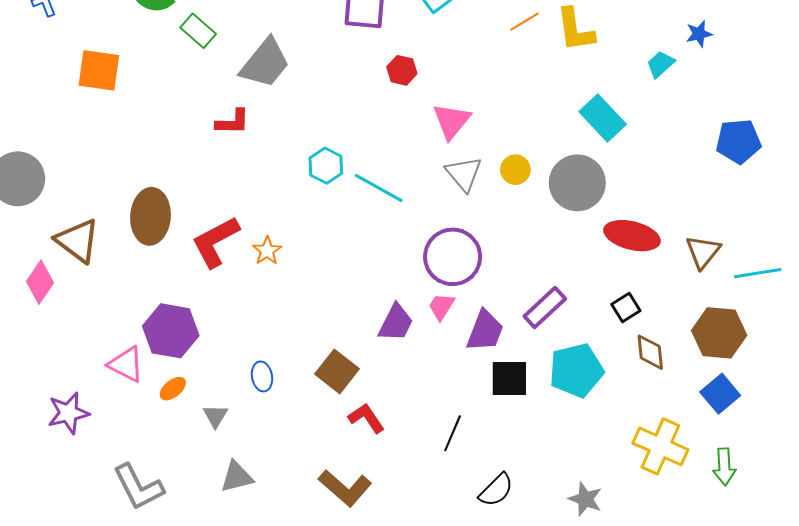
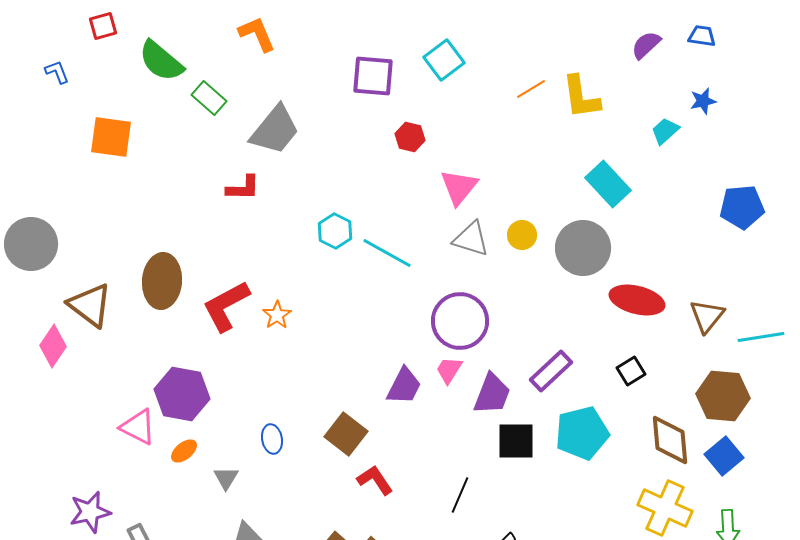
gray triangle: (464, 174) -> (471, 239), turned -33
brown diamond: (650, 352) -> (670, 440), moved, size x1.4
purple star: (68, 413) -> (90, 512), moved

